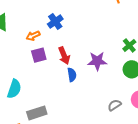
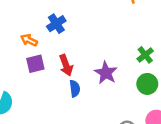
orange arrow: (33, 36) -> (29, 40), turned 48
purple star: (97, 61) -> (106, 73), turned 30

